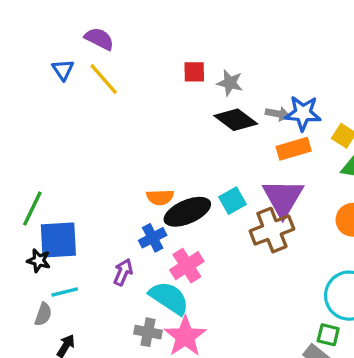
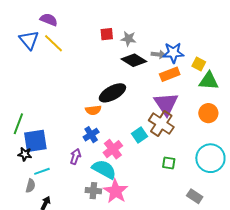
blue triangle: (63, 70) -> (29, 40), size x1.5
cyan square: (233, 201) -> (139, 135), moved
black ellipse: (187, 212) -> (112, 93), moved
brown cross: (272, 230) -> (161, 124), turned -30
green square: (328, 335) -> (169, 163), moved

